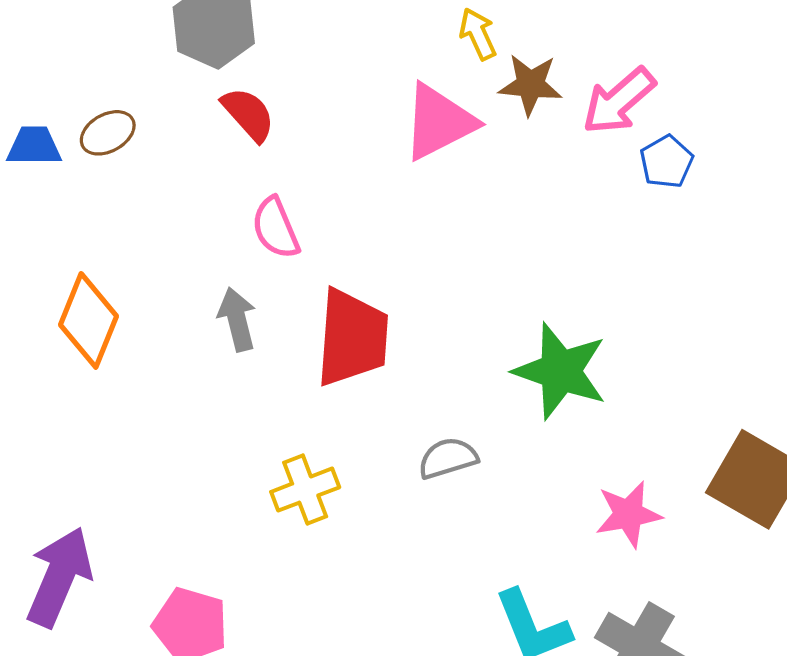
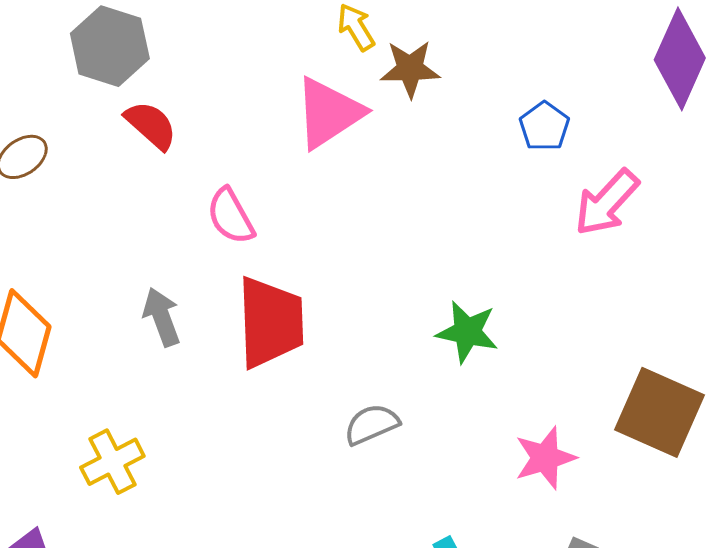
pink arrow: (619, 101) -> (607, 203), moved
pink semicircle: (276, 228) -> (231, 216), moved
green star: (560, 371) -> (467, 332), size x0.7
yellow cross: (305, 490) -> (112, 462), moved

